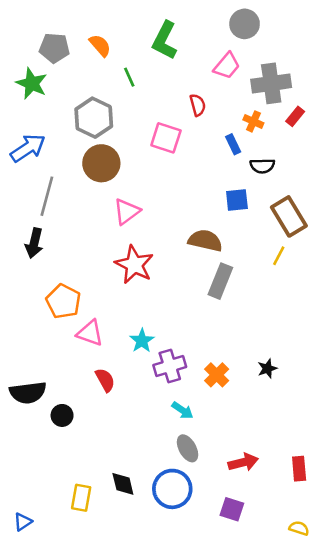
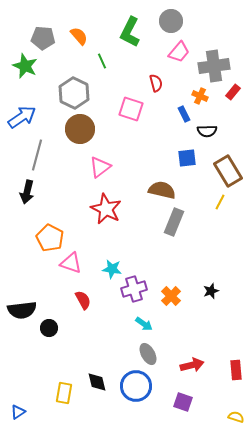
gray circle: (245, 24) -> (171, 21), moved
cyan star: (142, 341) -> (112, 269), turned -30

